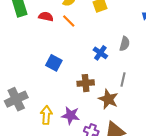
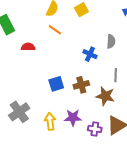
red semicircle: (46, 17) -> (28, 47), moved
blue square: (54, 63) -> (56, 84), moved, turned -35

